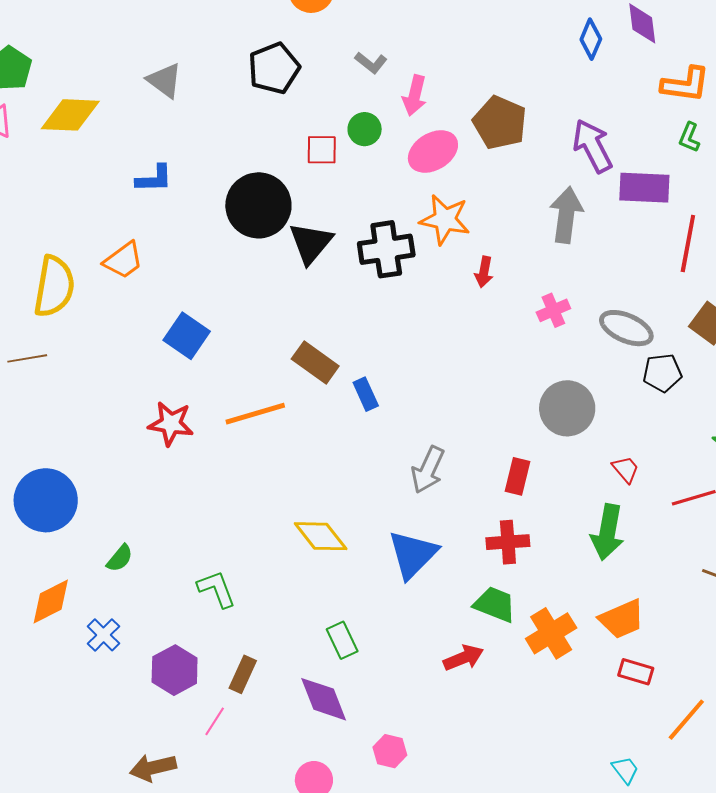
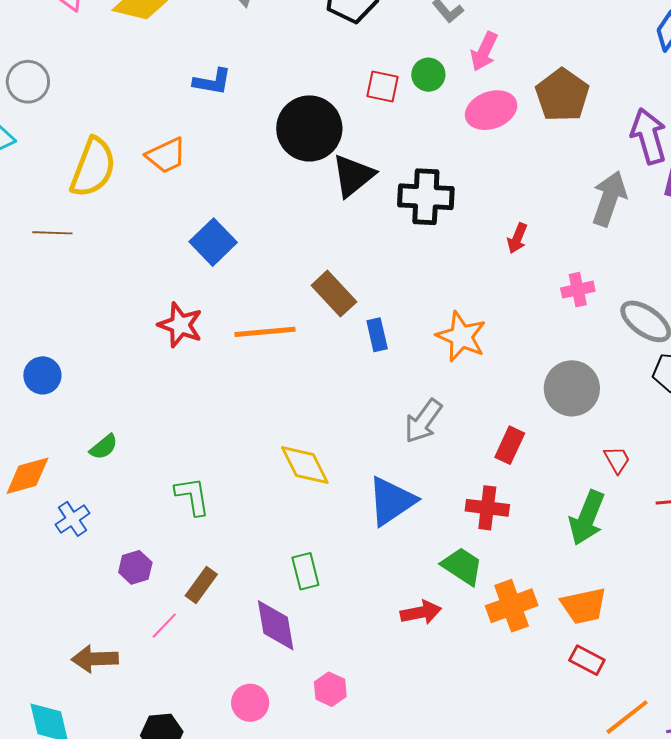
orange star: (445, 220) -> (461, 337), moved
blue circle: (46, 500) -> (42, 375), size x0.6
purple hexagon: (175, 670) -> (135, 567), size x0.7

